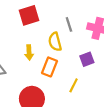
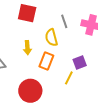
red square: (29, 15) -> (27, 13), turned 30
purple square: (87, 59) -> (80, 63), moved

